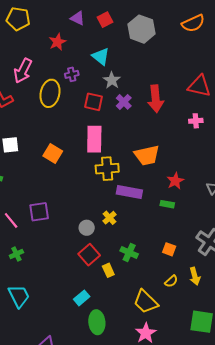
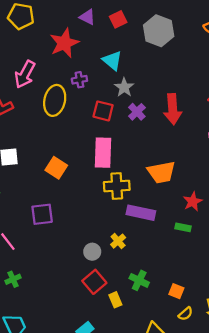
red star: (57, 42) -> (64, 43), size x1.5
purple square: (39, 212) -> (42, 214), moved
orange square: (169, 249) -> (176, 291), moved

